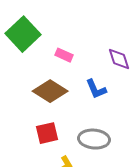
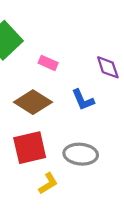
red square: (47, 133) -> (30, 148), size x1.4

